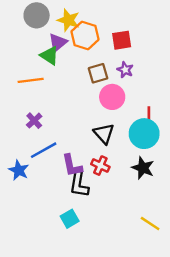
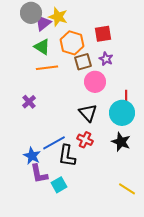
orange hexagon: (85, 35) -> (72, 43), moved
purple triangle: (58, 43) -> (43, 23), moved
orange line: (31, 80) -> (47, 68), moved
blue line: (44, 150) -> (54, 143), moved
purple L-shape: (72, 166) -> (39, 174), moved
blue star: (19, 170) -> (32, 156), moved

